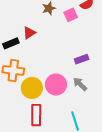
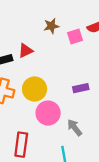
gray arrow: (80, 84) -> (75, 128), moved
yellow circle: (32, 88) -> (35, 89), moved

